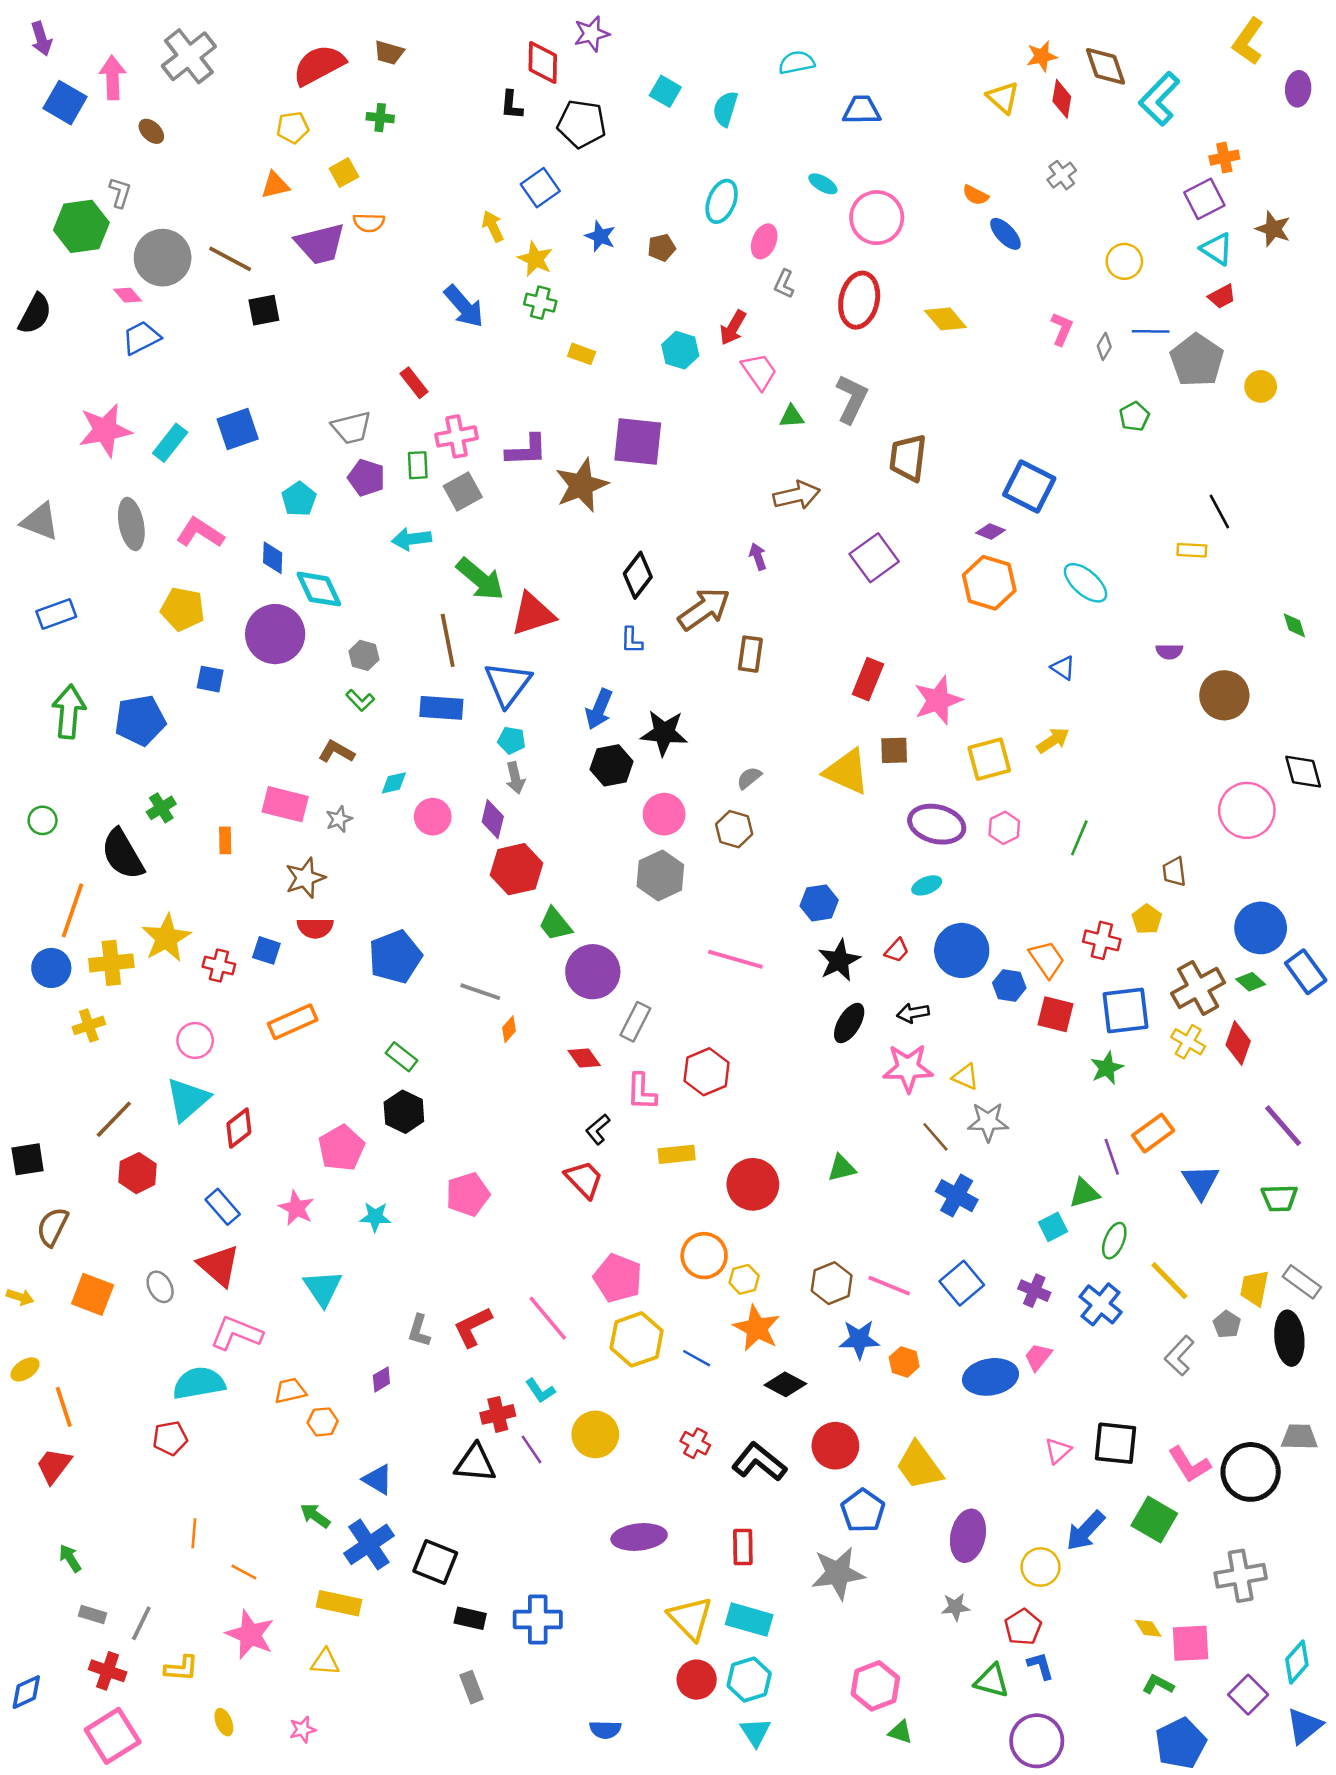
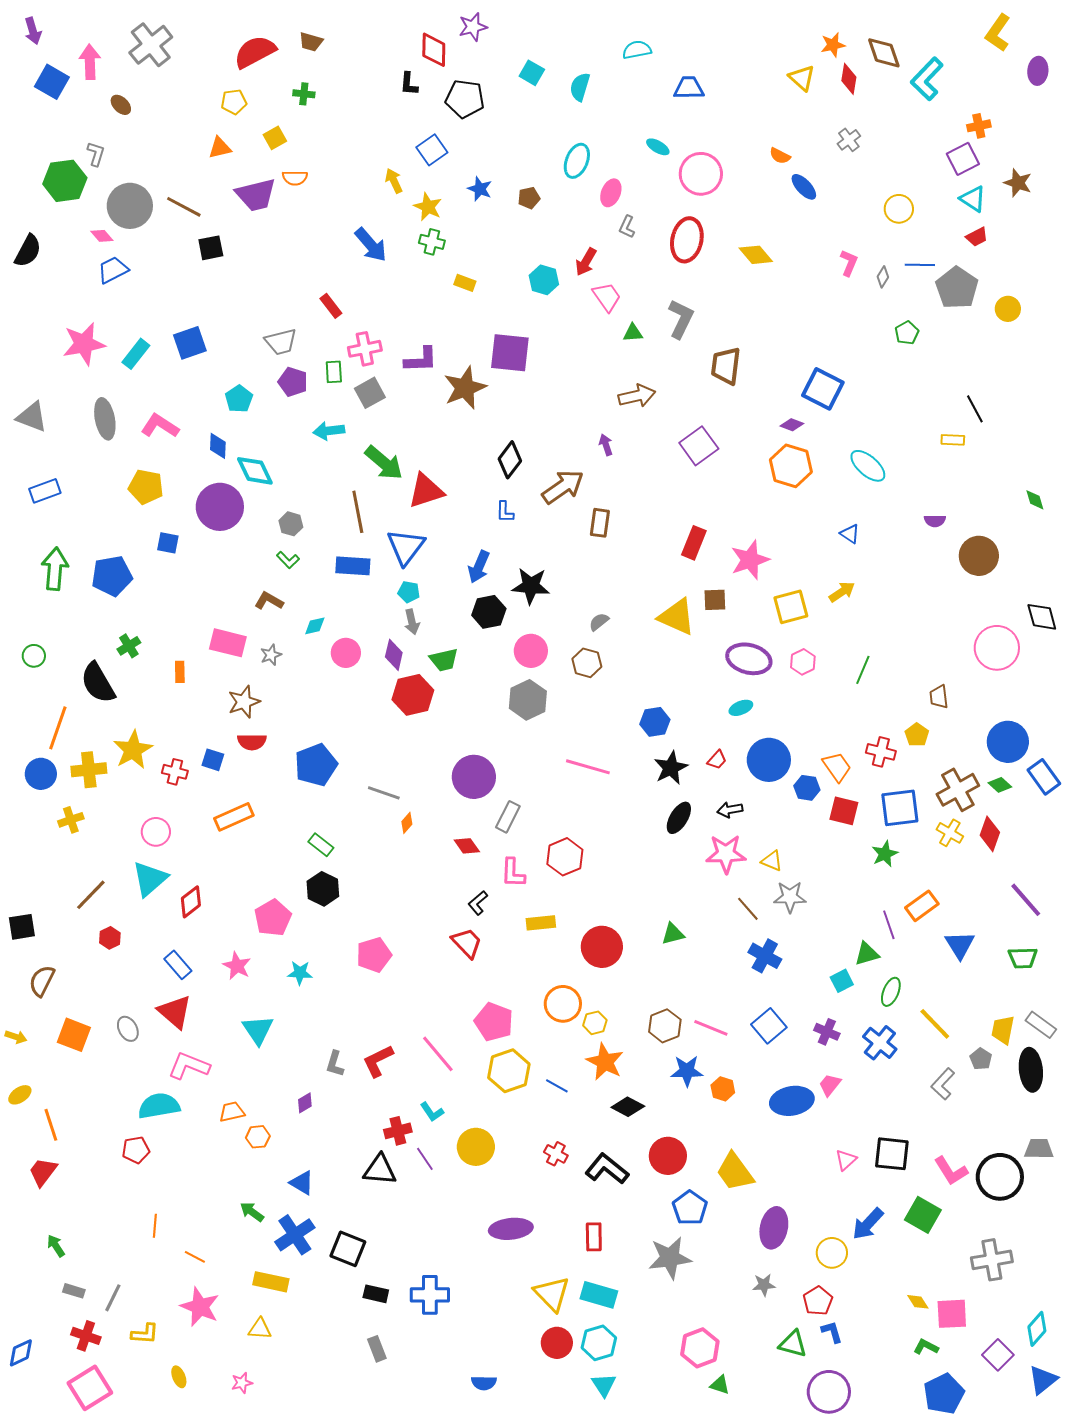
green trapezoid: (555, 924) -> (444, 660), moved, turned -64
red hexagon: (138, 1173) -> (110, 938), size x0.7

